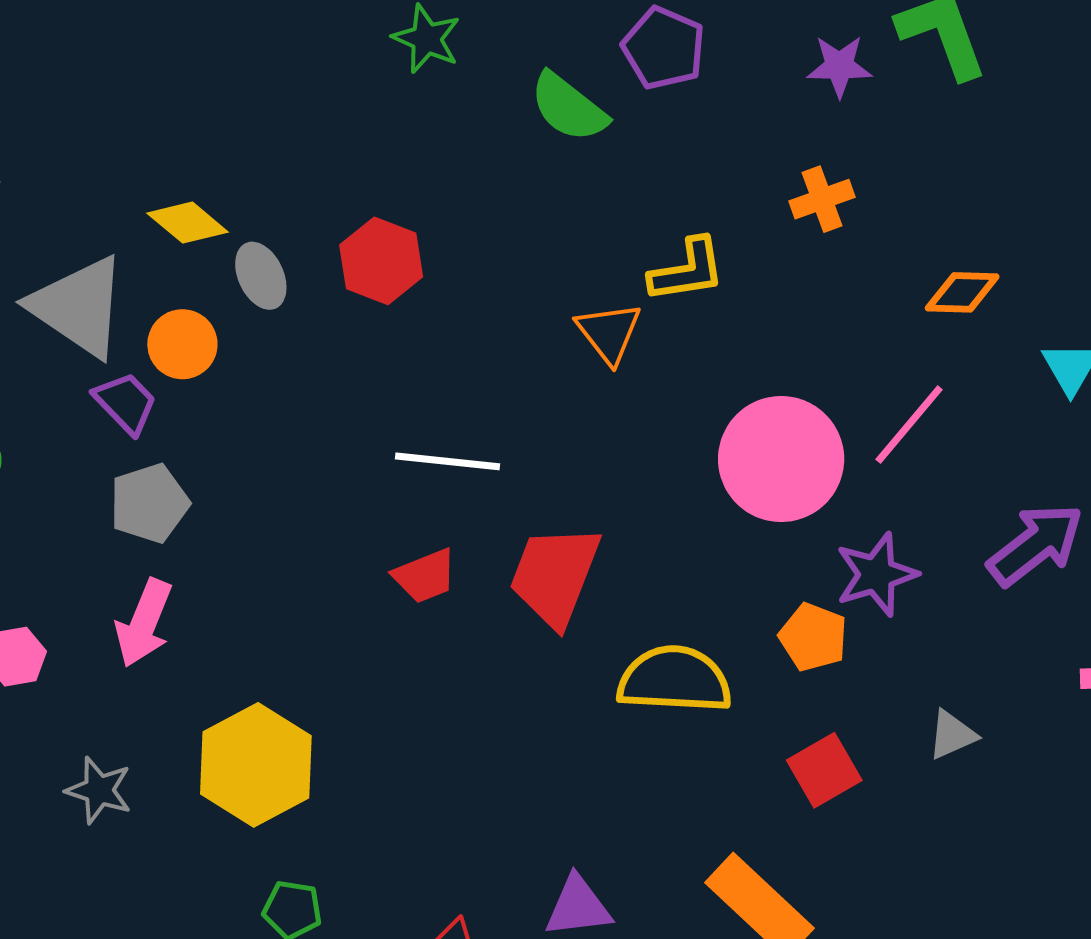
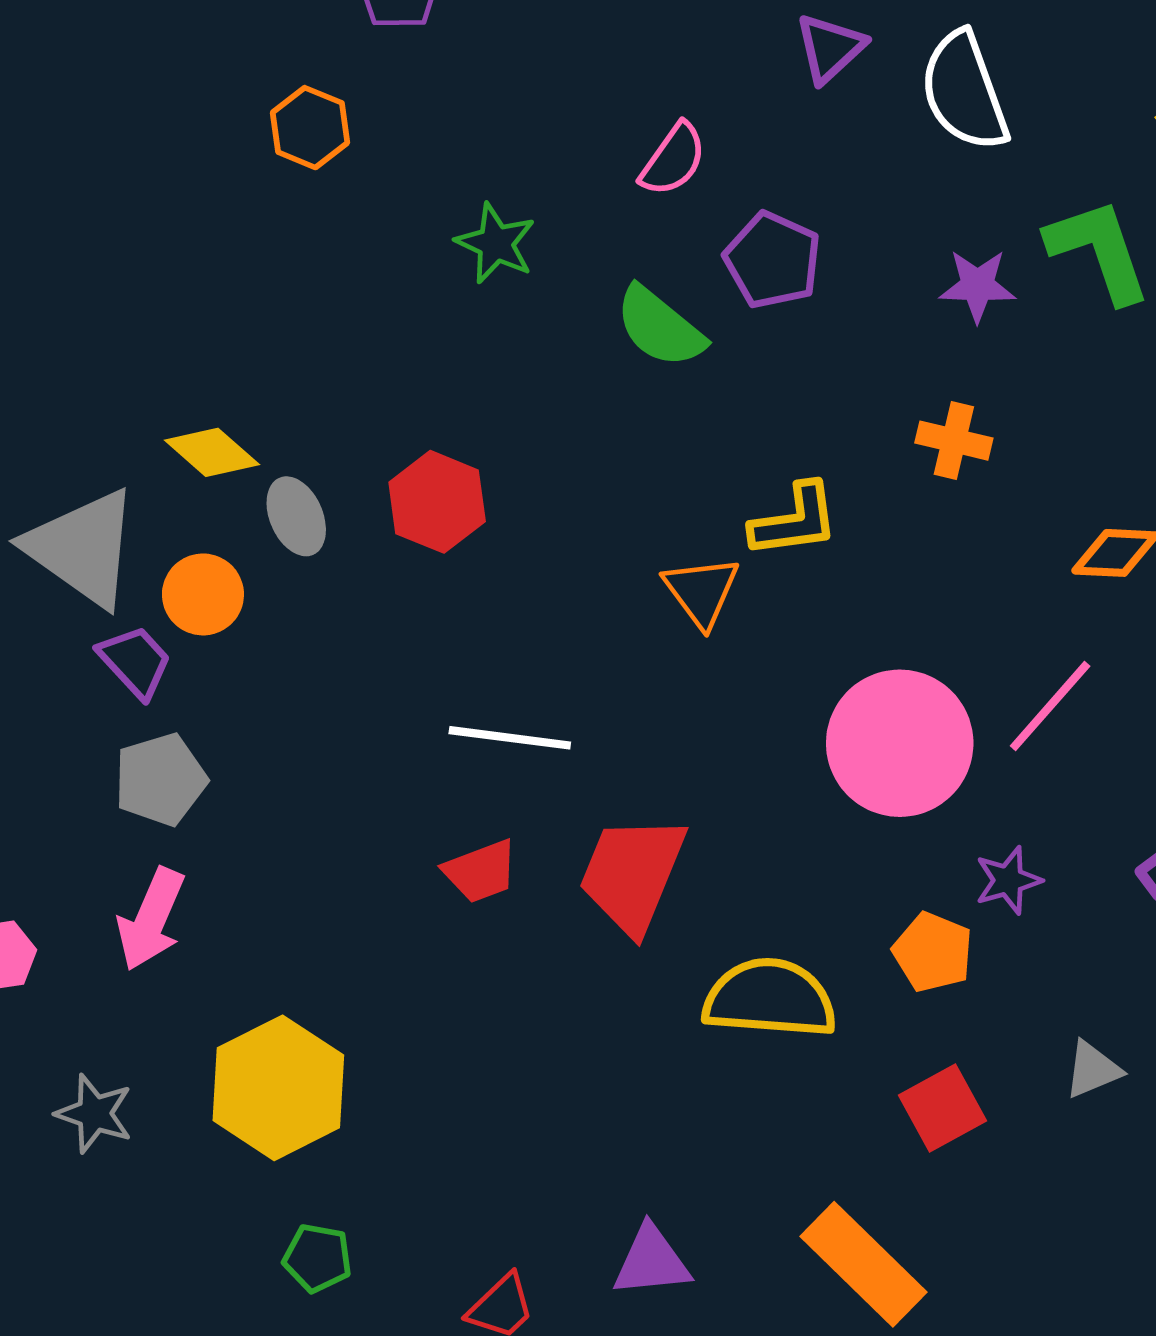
orange cross: (822, 199) -> (954, 441), turned 32
purple star: (876, 574) -> (1008, 880), size x0.7

